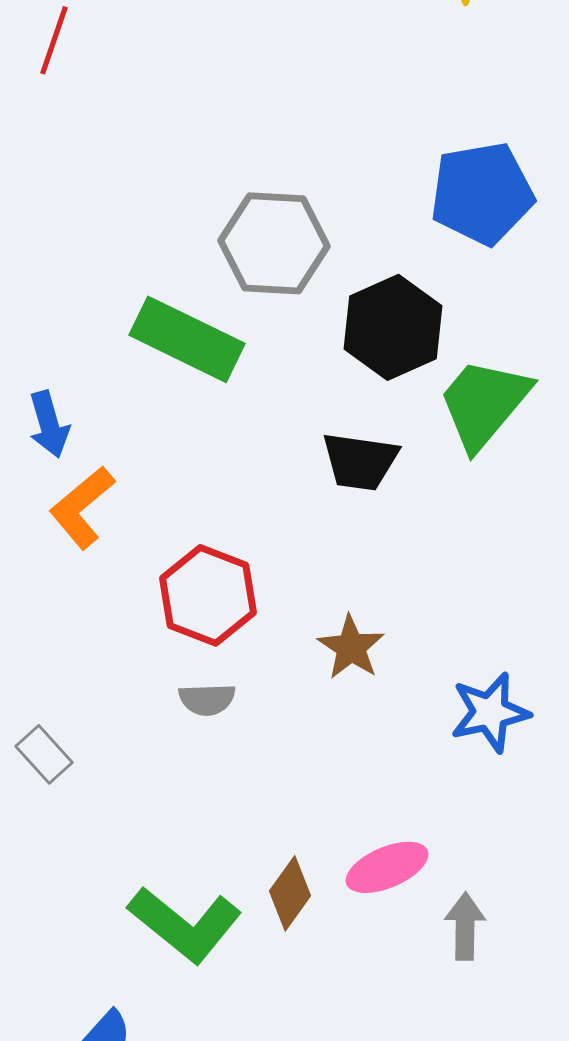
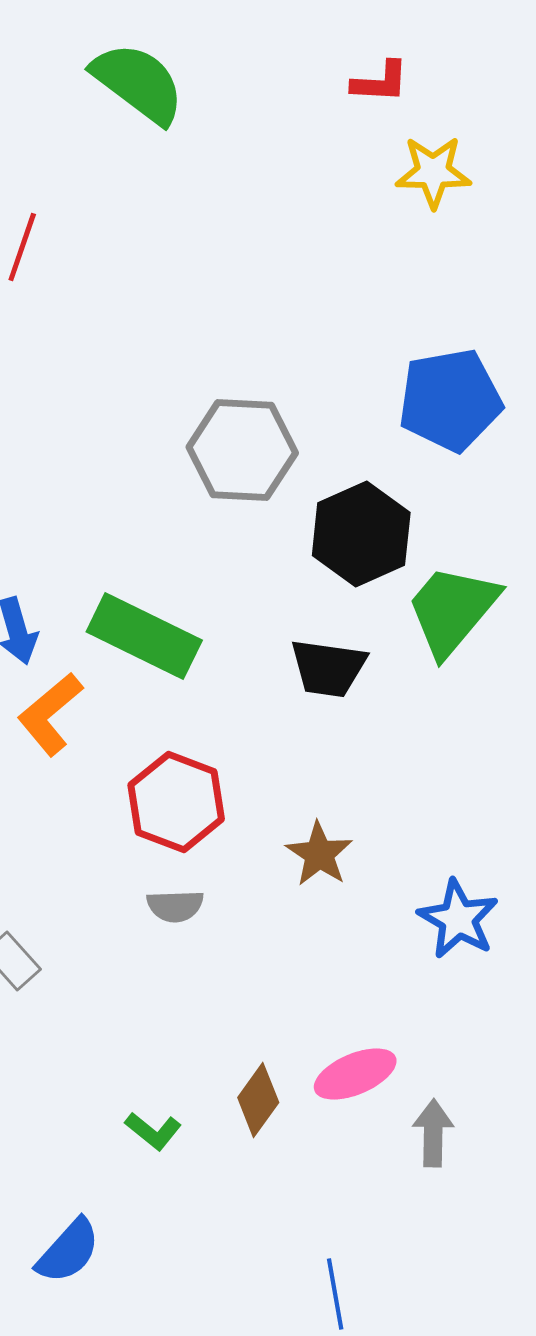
green rectangle: (187, 339) -> (144, 636), moved
blue star: (490, 712) -> (458, 919), turned -30
green L-shape: (185, 924) -> (153, 1131), size x0.5

